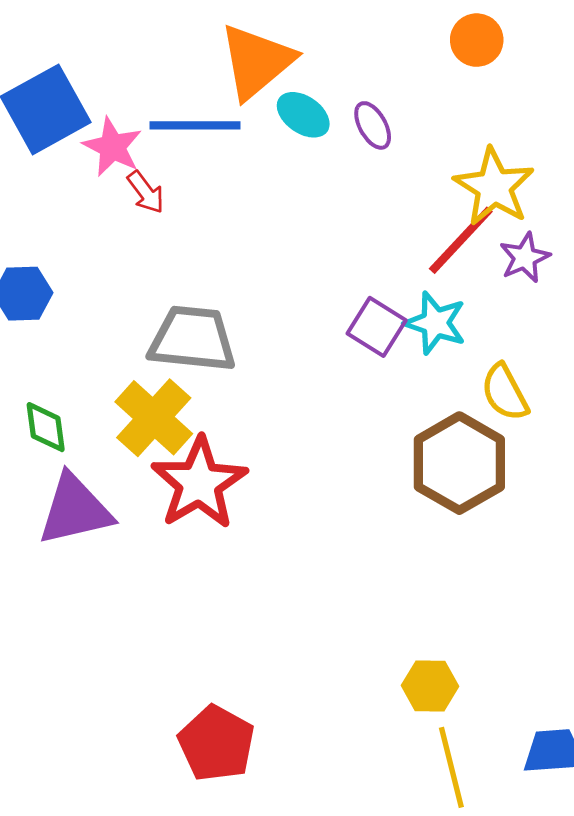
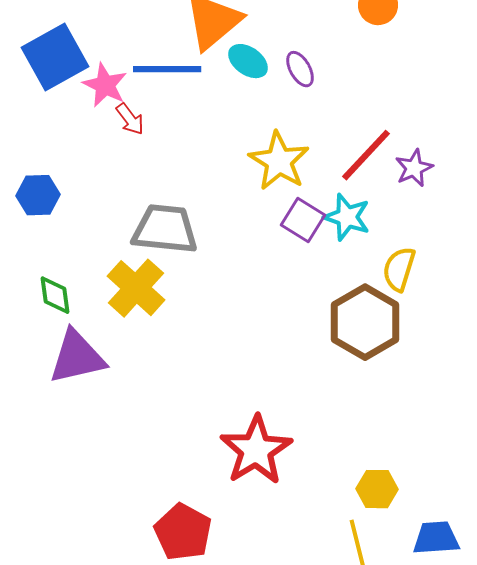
yellow star: (494, 187) -> (279, 161), moved
yellow semicircle: (505, 392) -> (399, 269), turned 45
red star: (199, 483) -> (256, 450), moved
yellow hexagon: (430, 686) -> (377, 489), moved

